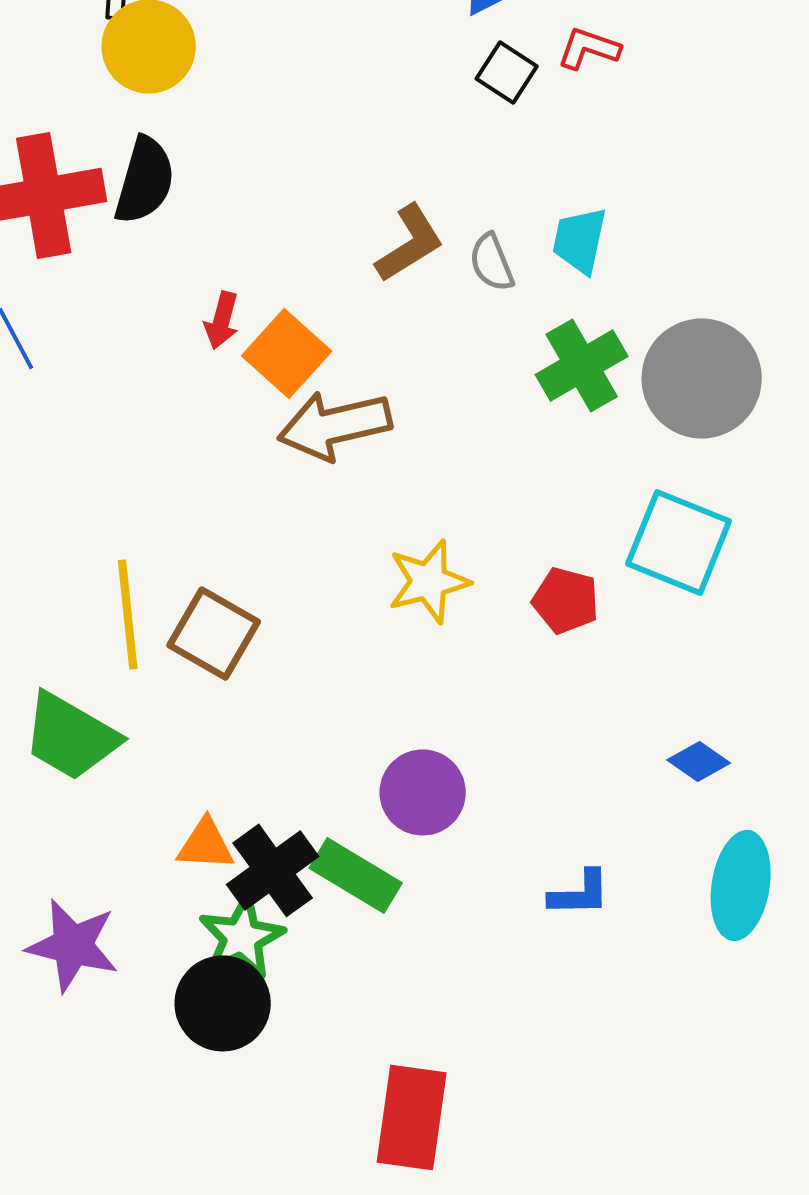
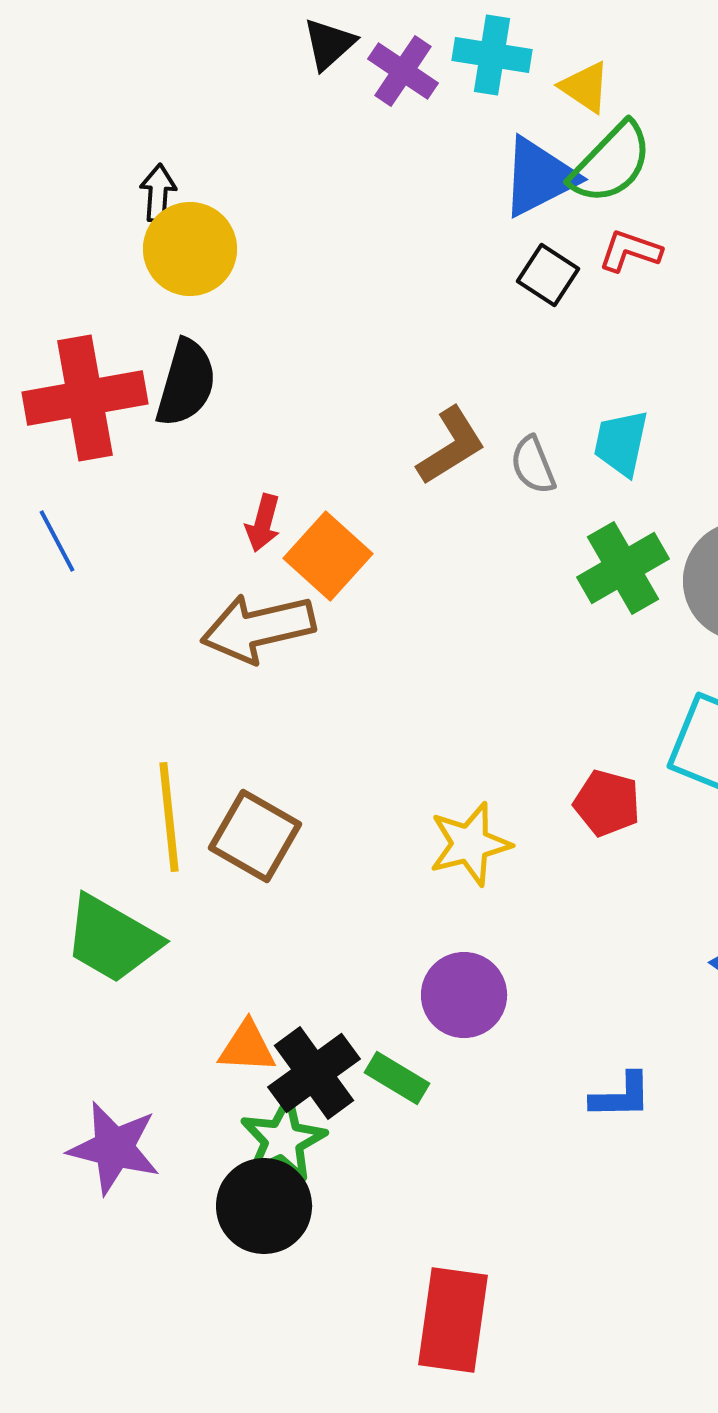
brown arrow: (335, 425) -> (258, 628), moved
yellow star: (429, 581) -> (470, 844), moved
green rectangle: (356, 875) -> (397, 1078), size x0.7

